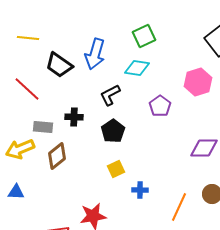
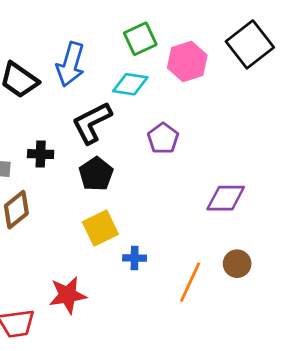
pink hexagon: (198, 82) -> (187, 61), moved
black L-shape: (110, 95) -> (92, 123), size x1.4
yellow square: (116, 169) -> (100, 228), size x1.4

